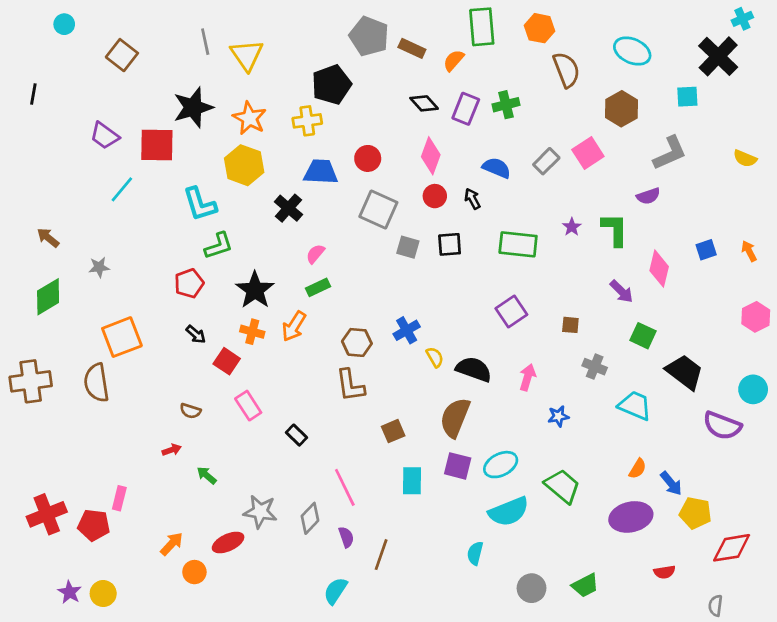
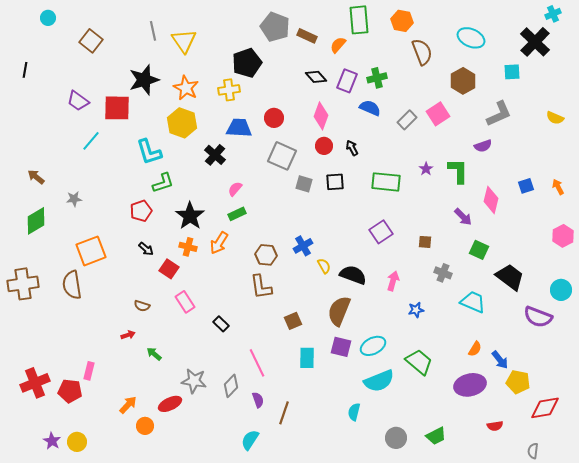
blue semicircle: (497, 168) -> (370, 108), moved

